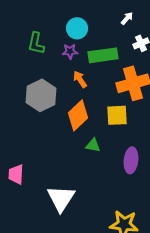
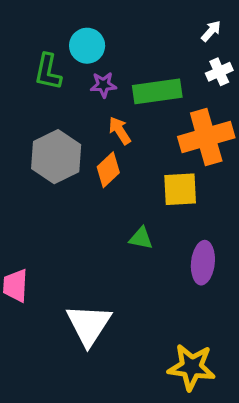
white arrow: (127, 18) -> (211, 31), moved
cyan circle: (77, 28) -> (87, 46), moved
orange diamond: (78, 115) -> (108, 170), moved, size x0.7

